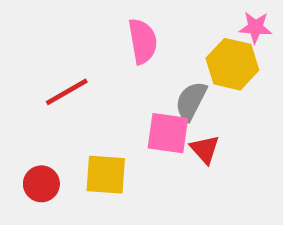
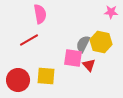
pink semicircle: (143, 41) -> (40, 14), moved
yellow hexagon: (232, 64) -> (101, 42), moved
red circle: (41, 184) -> (18, 80), size x1.5

